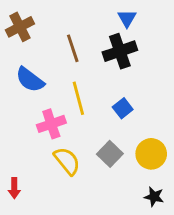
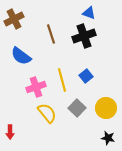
blue triangle: (127, 18) -> (89, 13), turned -40
yellow line: (78, 98) -> (62, 80), moved

